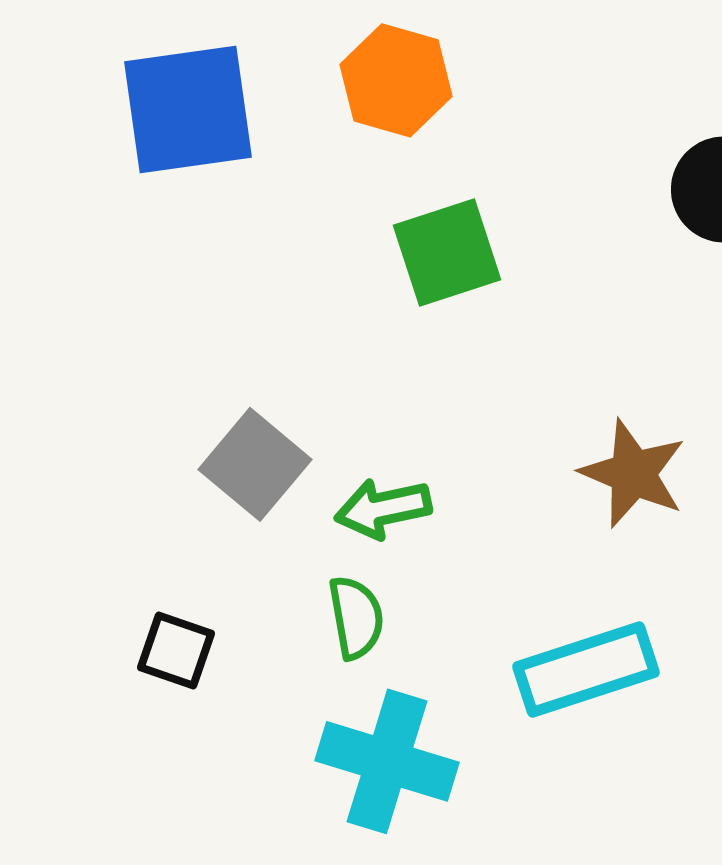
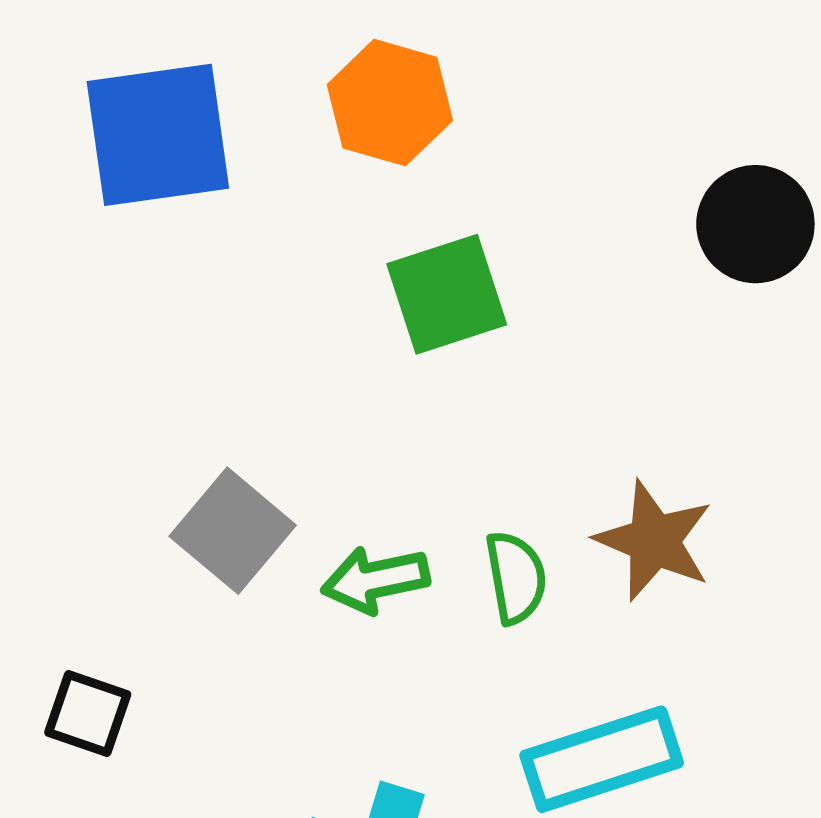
green semicircle: (356, 617) -> (516, 577), moved
black square: (176, 650) -> (88, 713), moved

